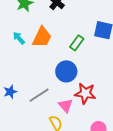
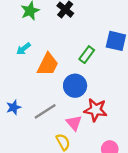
orange trapezoid: (42, 37) -> (48, 64), moved
cyan arrow: (19, 38) -> (23, 49), turned -88

